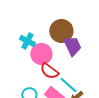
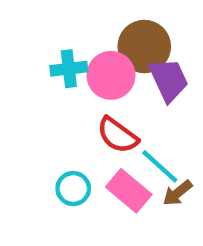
cyan cross: (27, 41) -> (69, 69), turned -35
pink circle: (41, 54) -> (111, 75), moved

